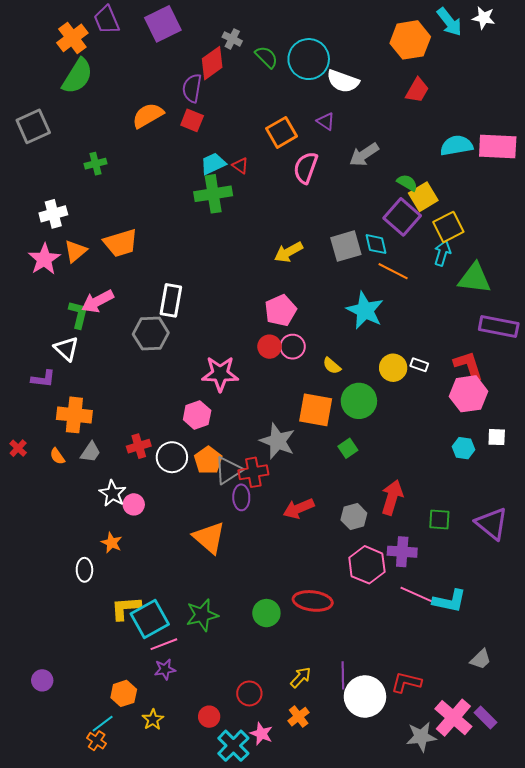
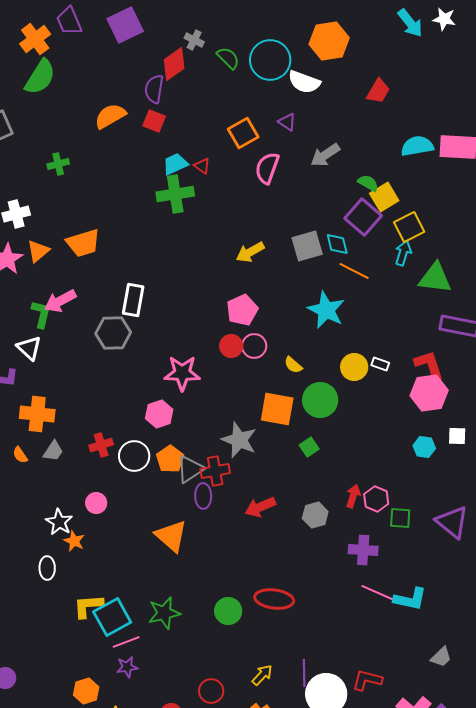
orange hexagon: (410, 40) -> (329, 41), moved
white star: (113, 493) -> (59, 522), moved
red arrow: (392, 497) -> (353, 496), size x0.7
pink hexagon: (367, 565) -> (376, 499), moved, size x0.7

